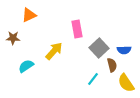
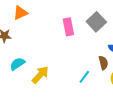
gray square: (99, 48) -> (96, 22), moved
yellow arrow: (54, 51) -> (40, 75), moved

